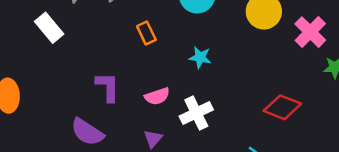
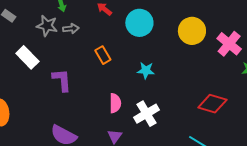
purple L-shape: (108, 87) -> (62, 80), moved
pink semicircle: (157, 96) -> (115, 103), turned -66

